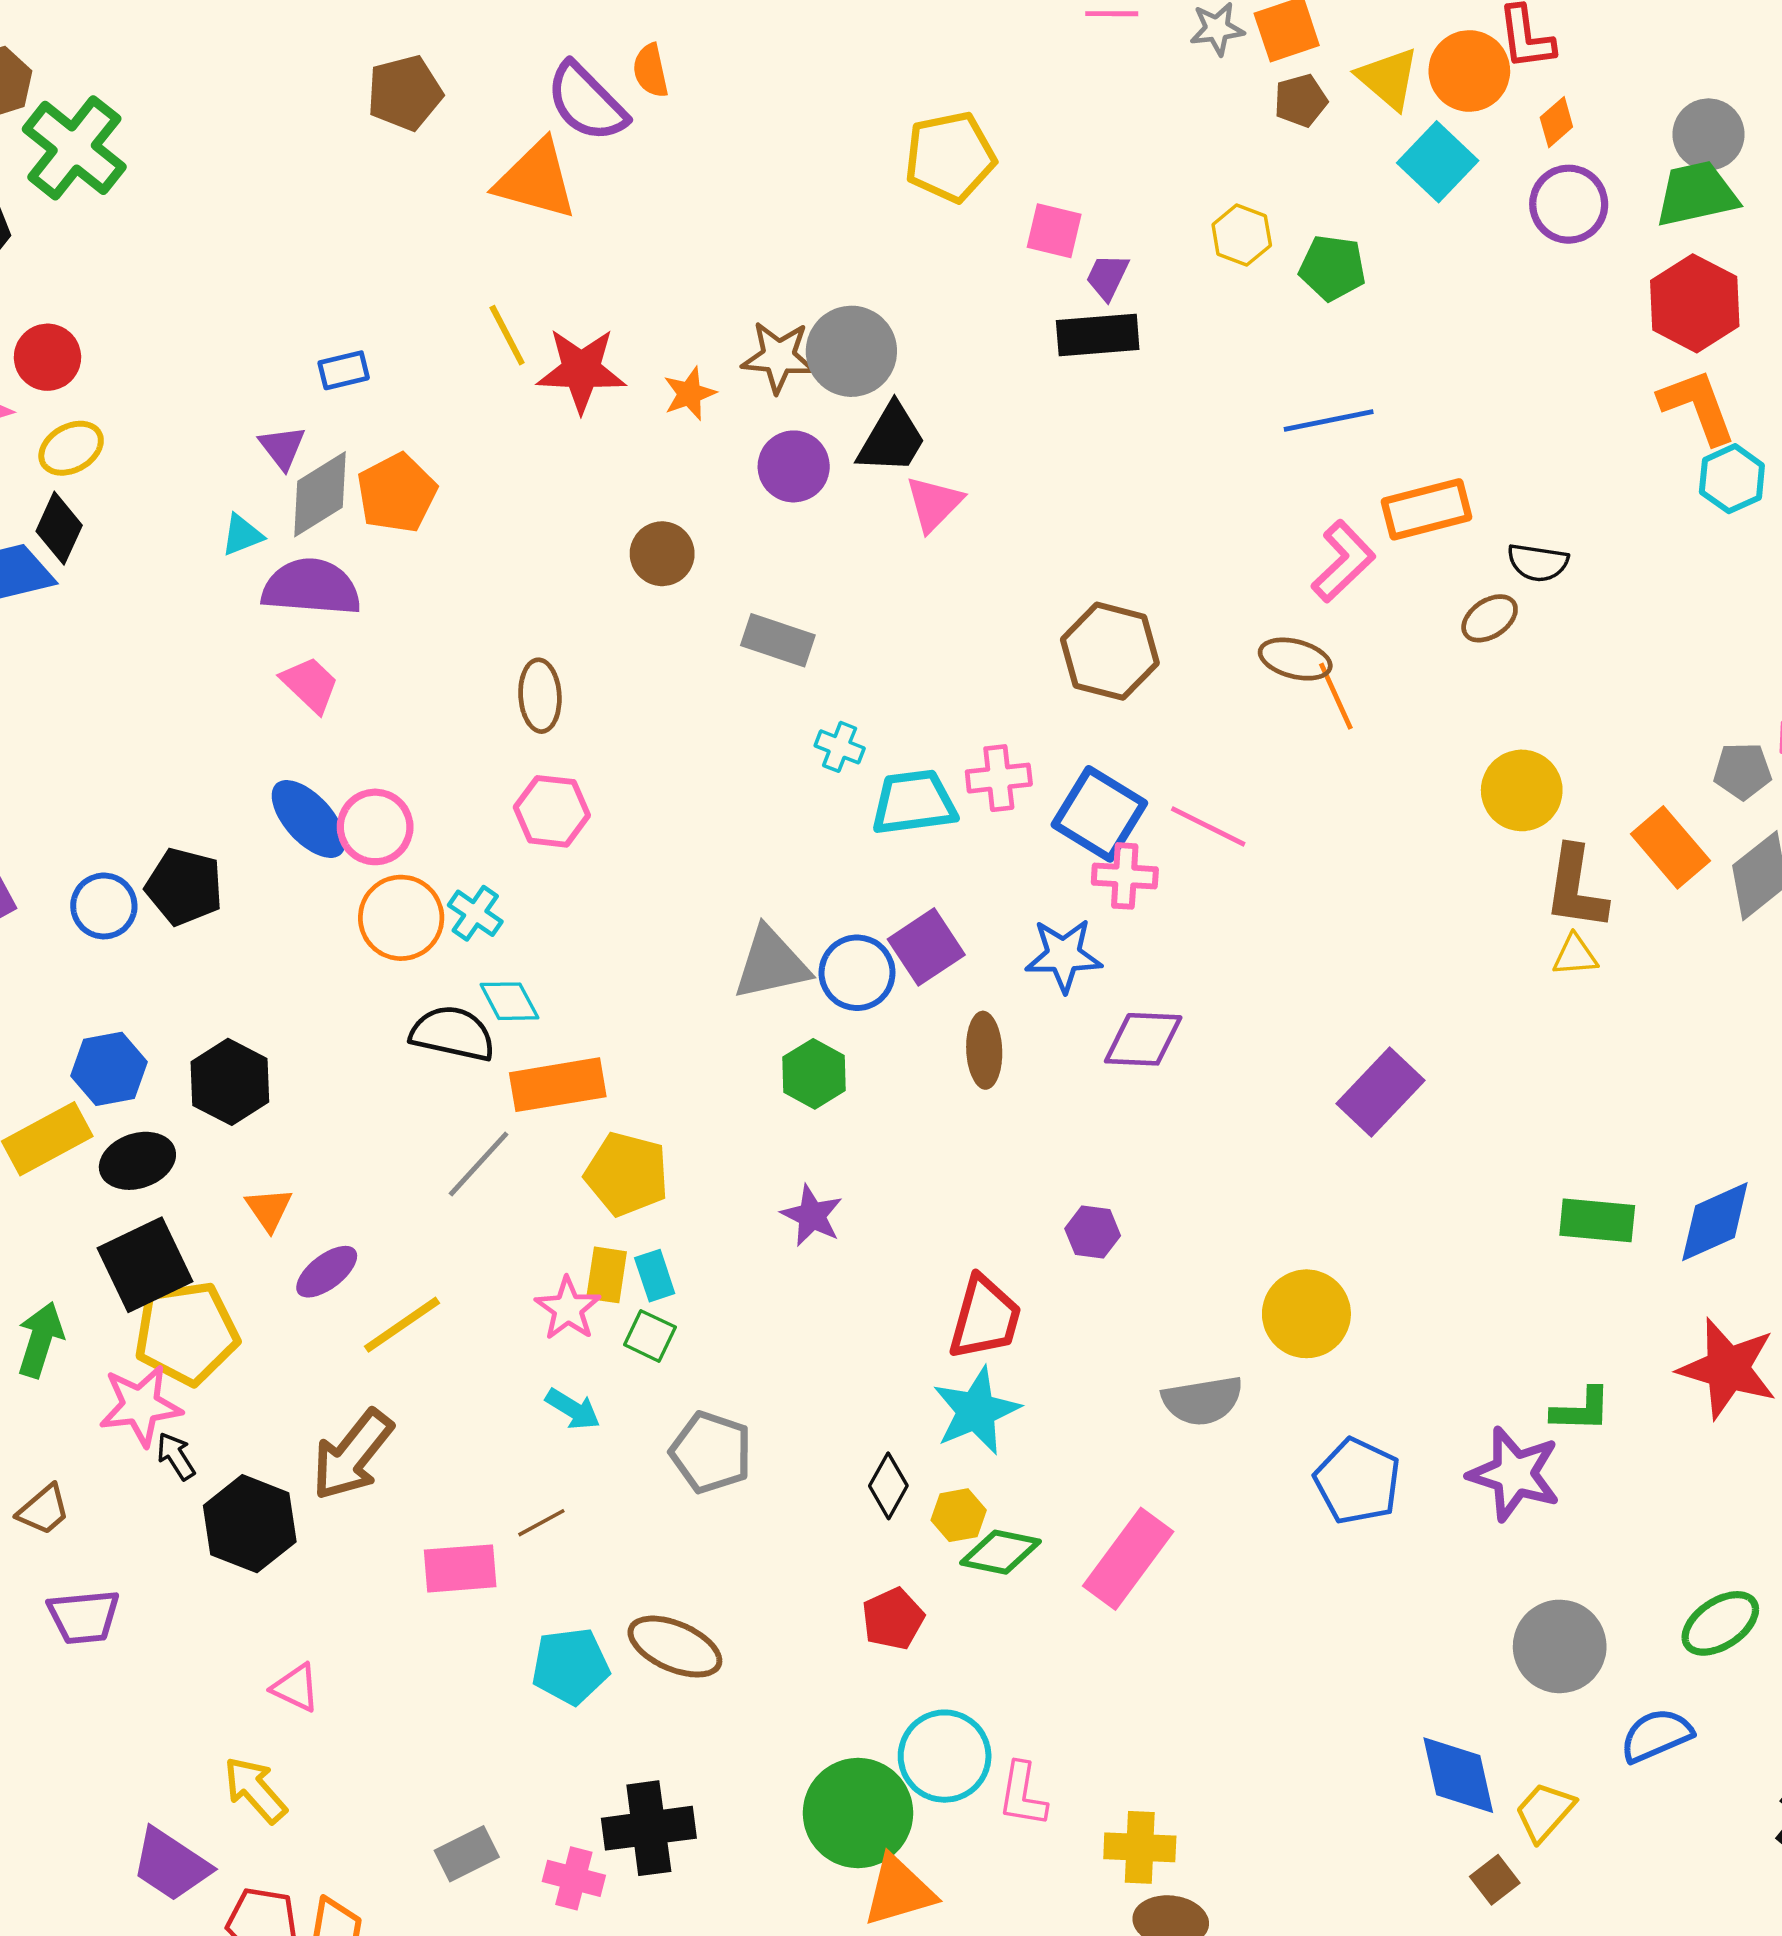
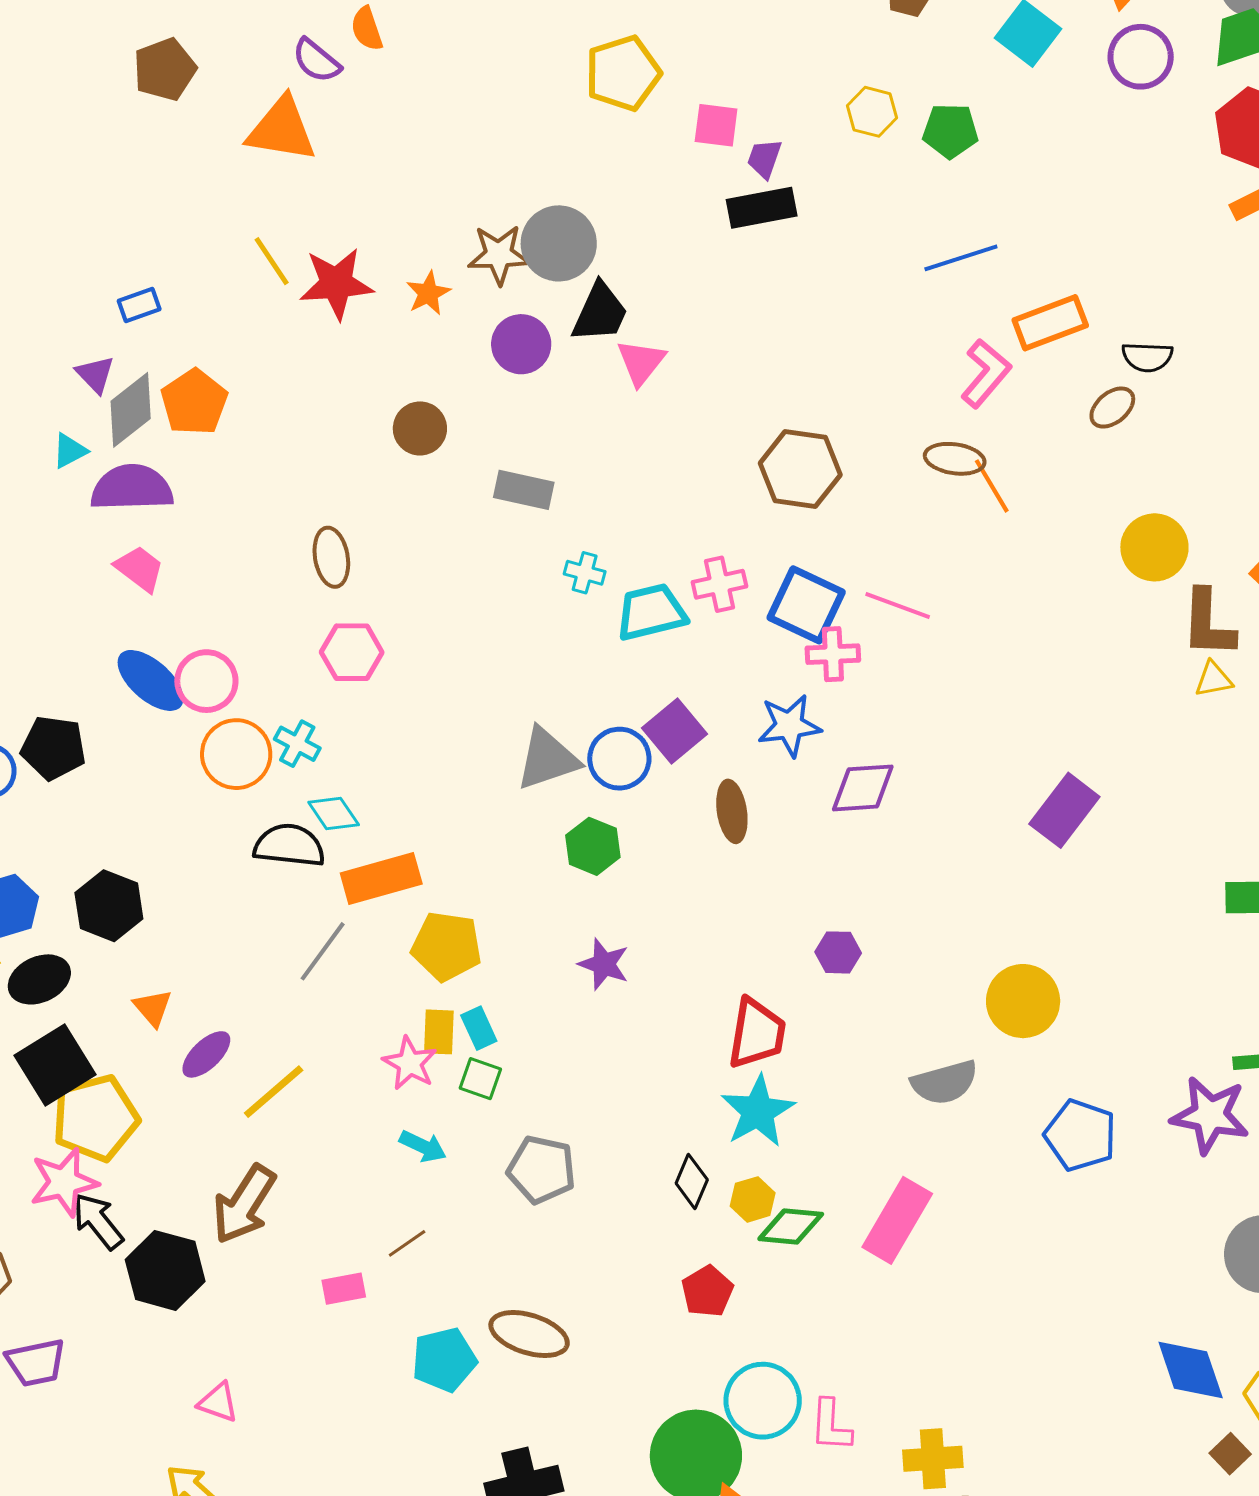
purple semicircle: (586, 102) -> (316, 61), size x0.7
black arrow: (176, 1456) -> (98, 1221), size x1.5
pink rectangle: (460, 1568) -> (344, 1289), size x0.7

